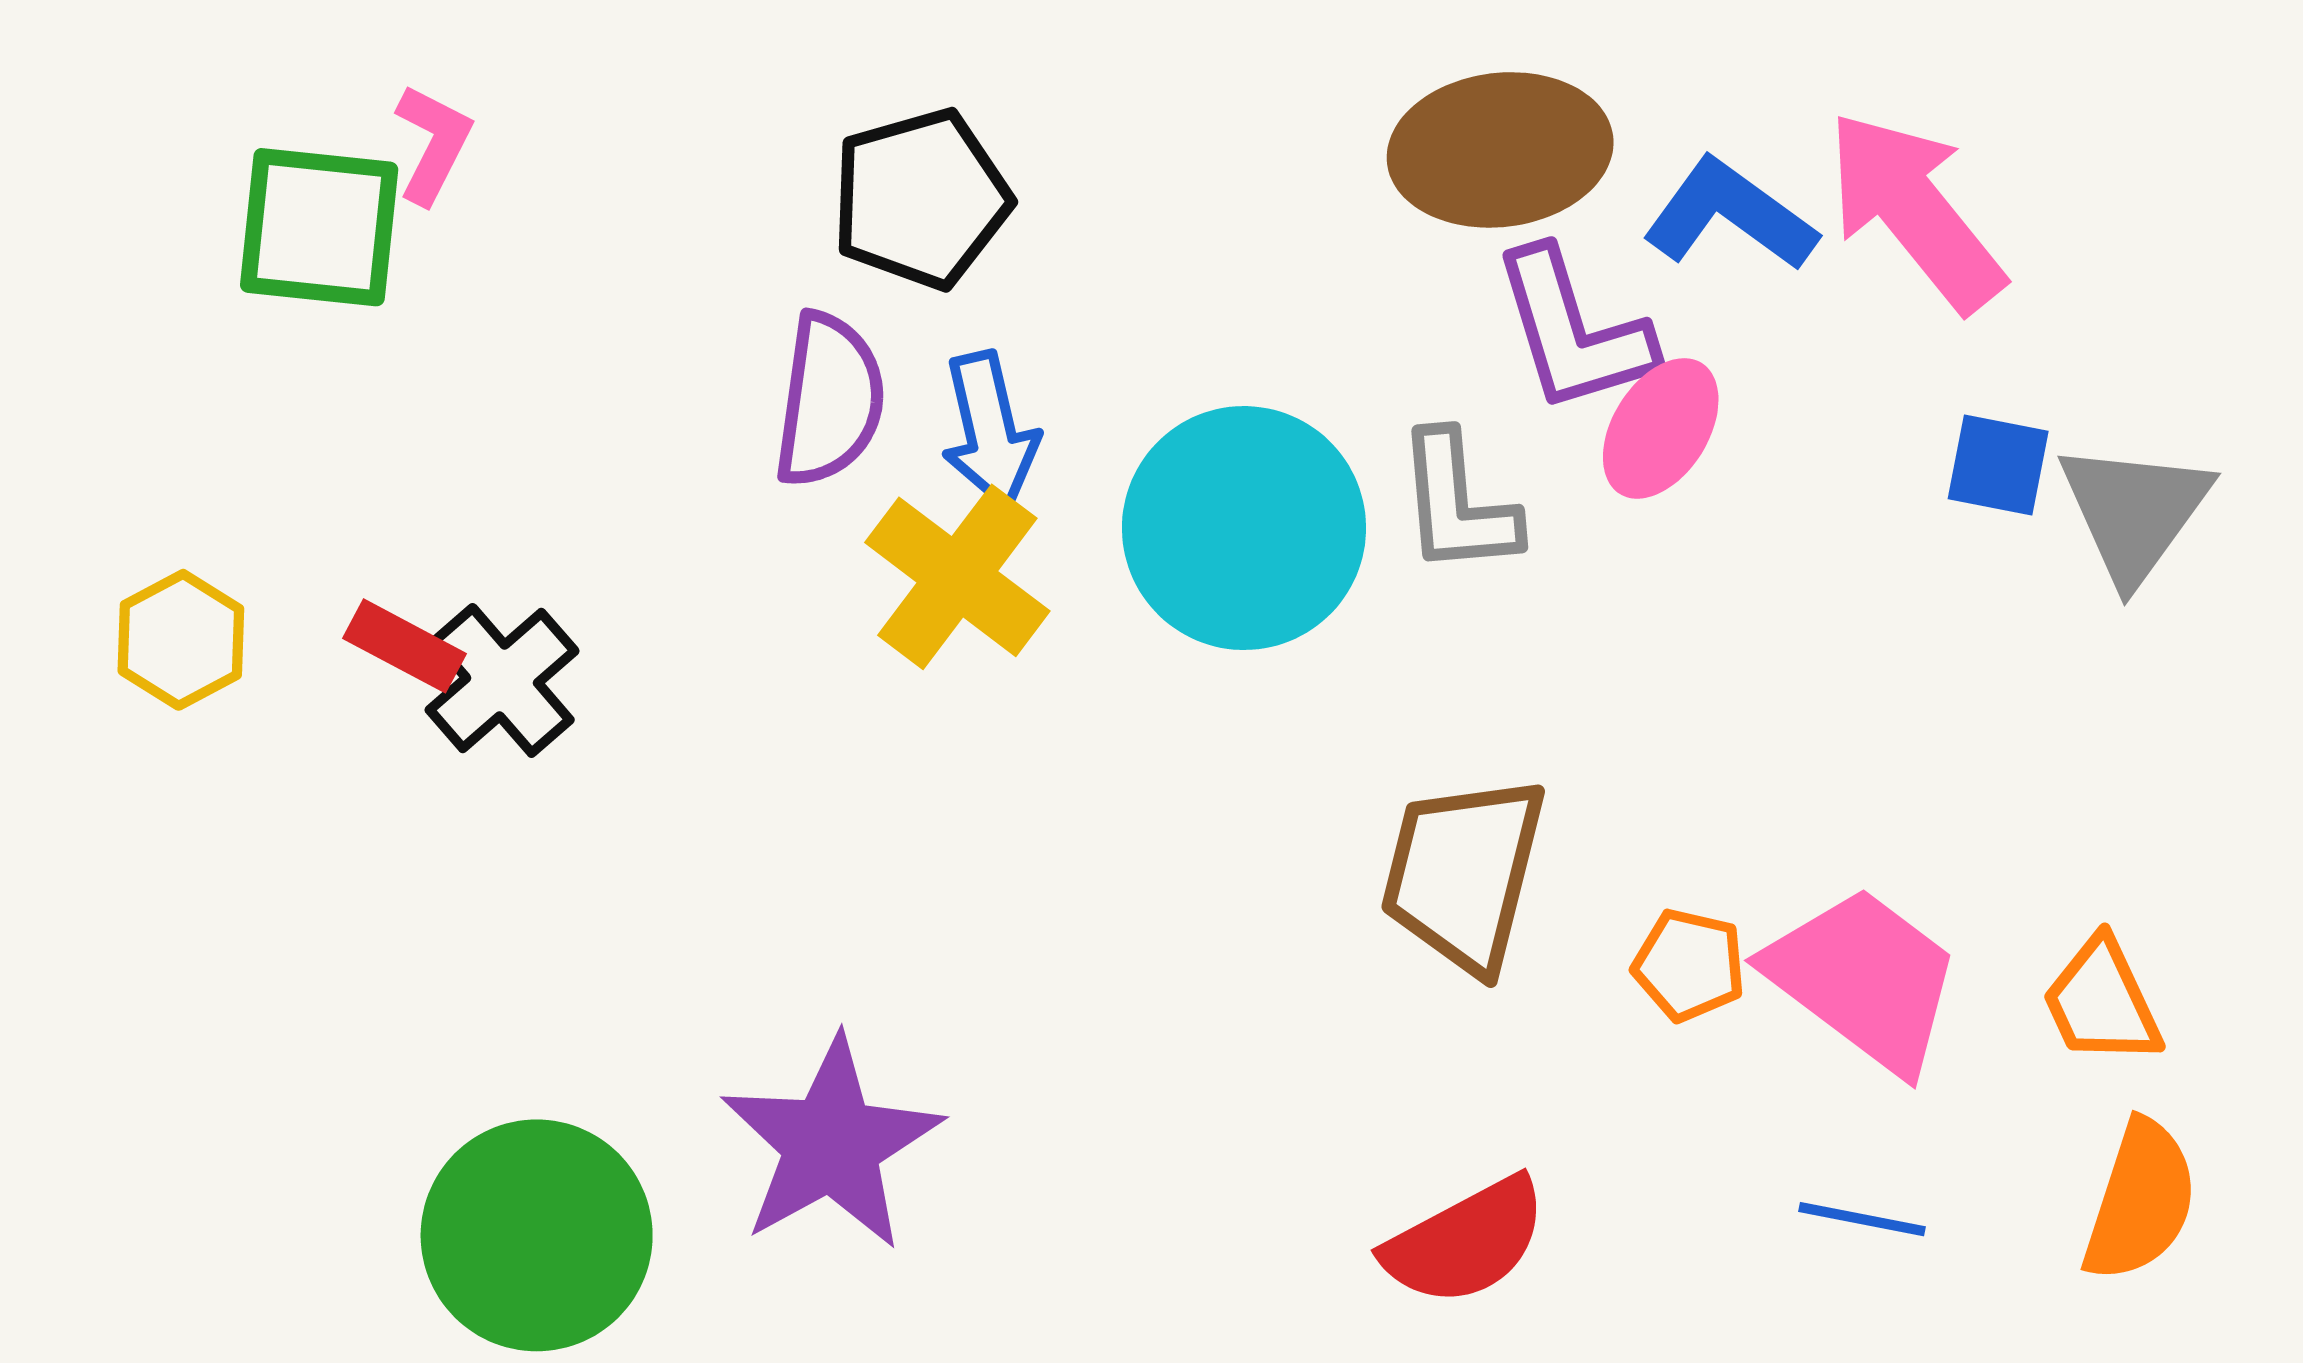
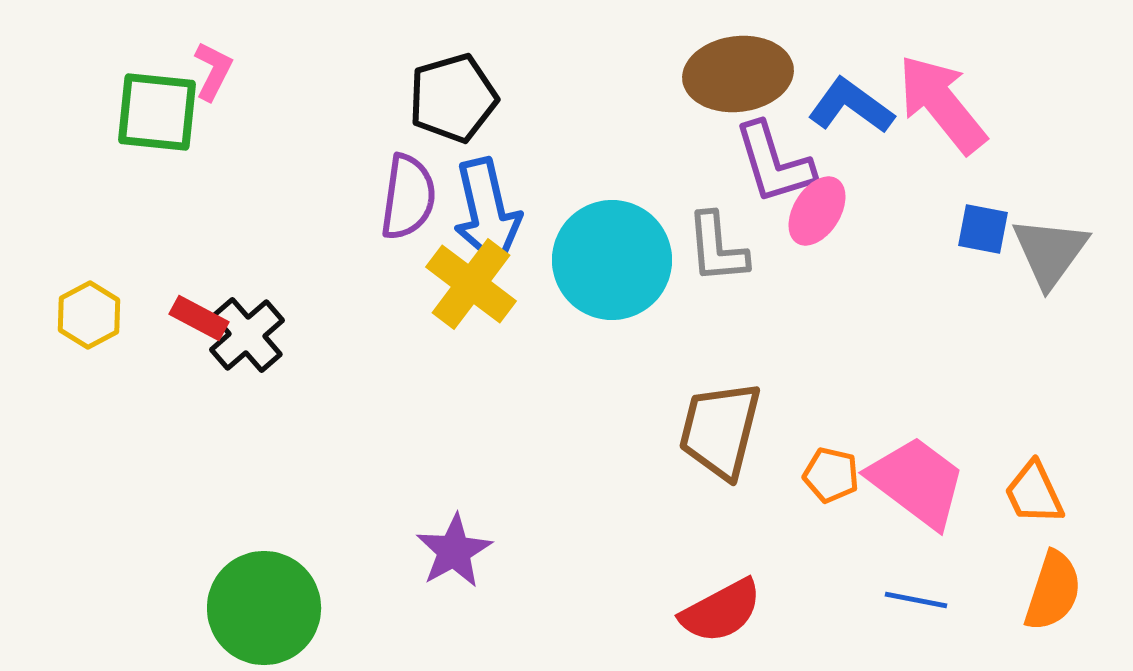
blue arrow: (990, 430) -> (487, 212), size x1.4
purple star: (831, 1144) -> (454, 551), moved, size x0.7

